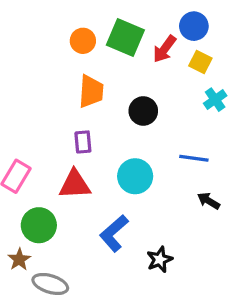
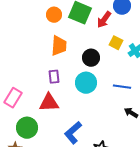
yellow square: (200, 62) -> (116, 43), moved
cyan circle: (135, 176) -> (86, 83), moved

